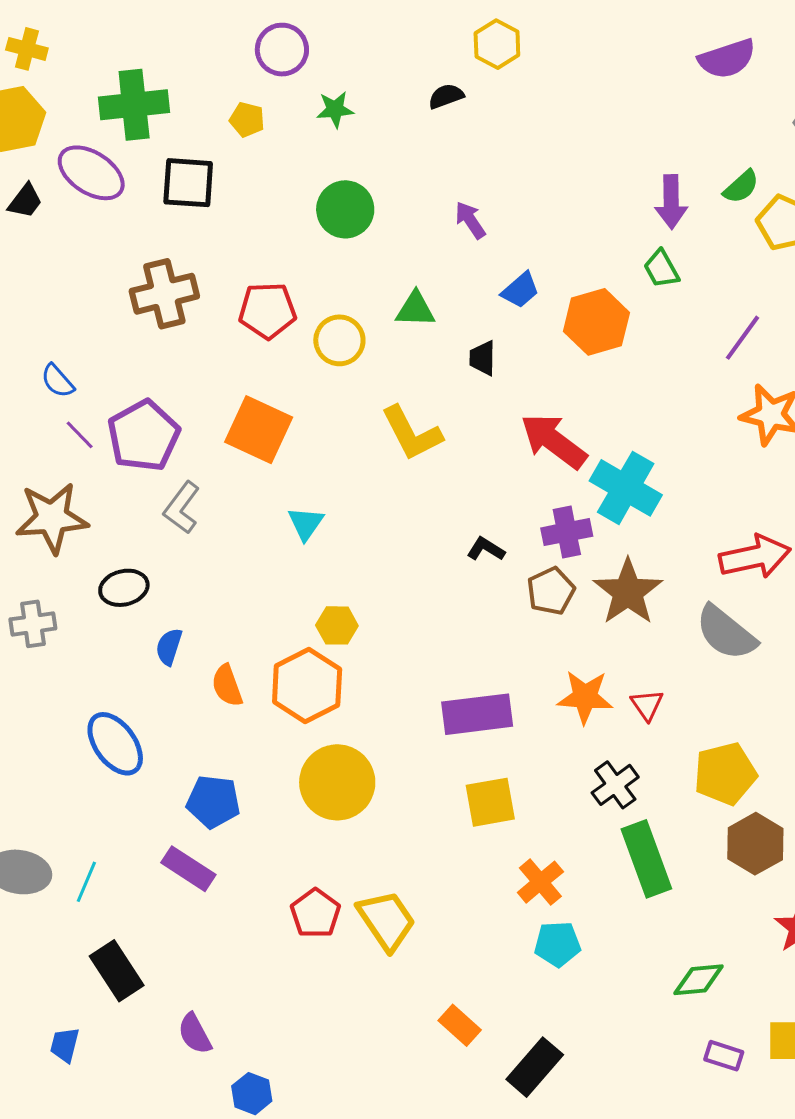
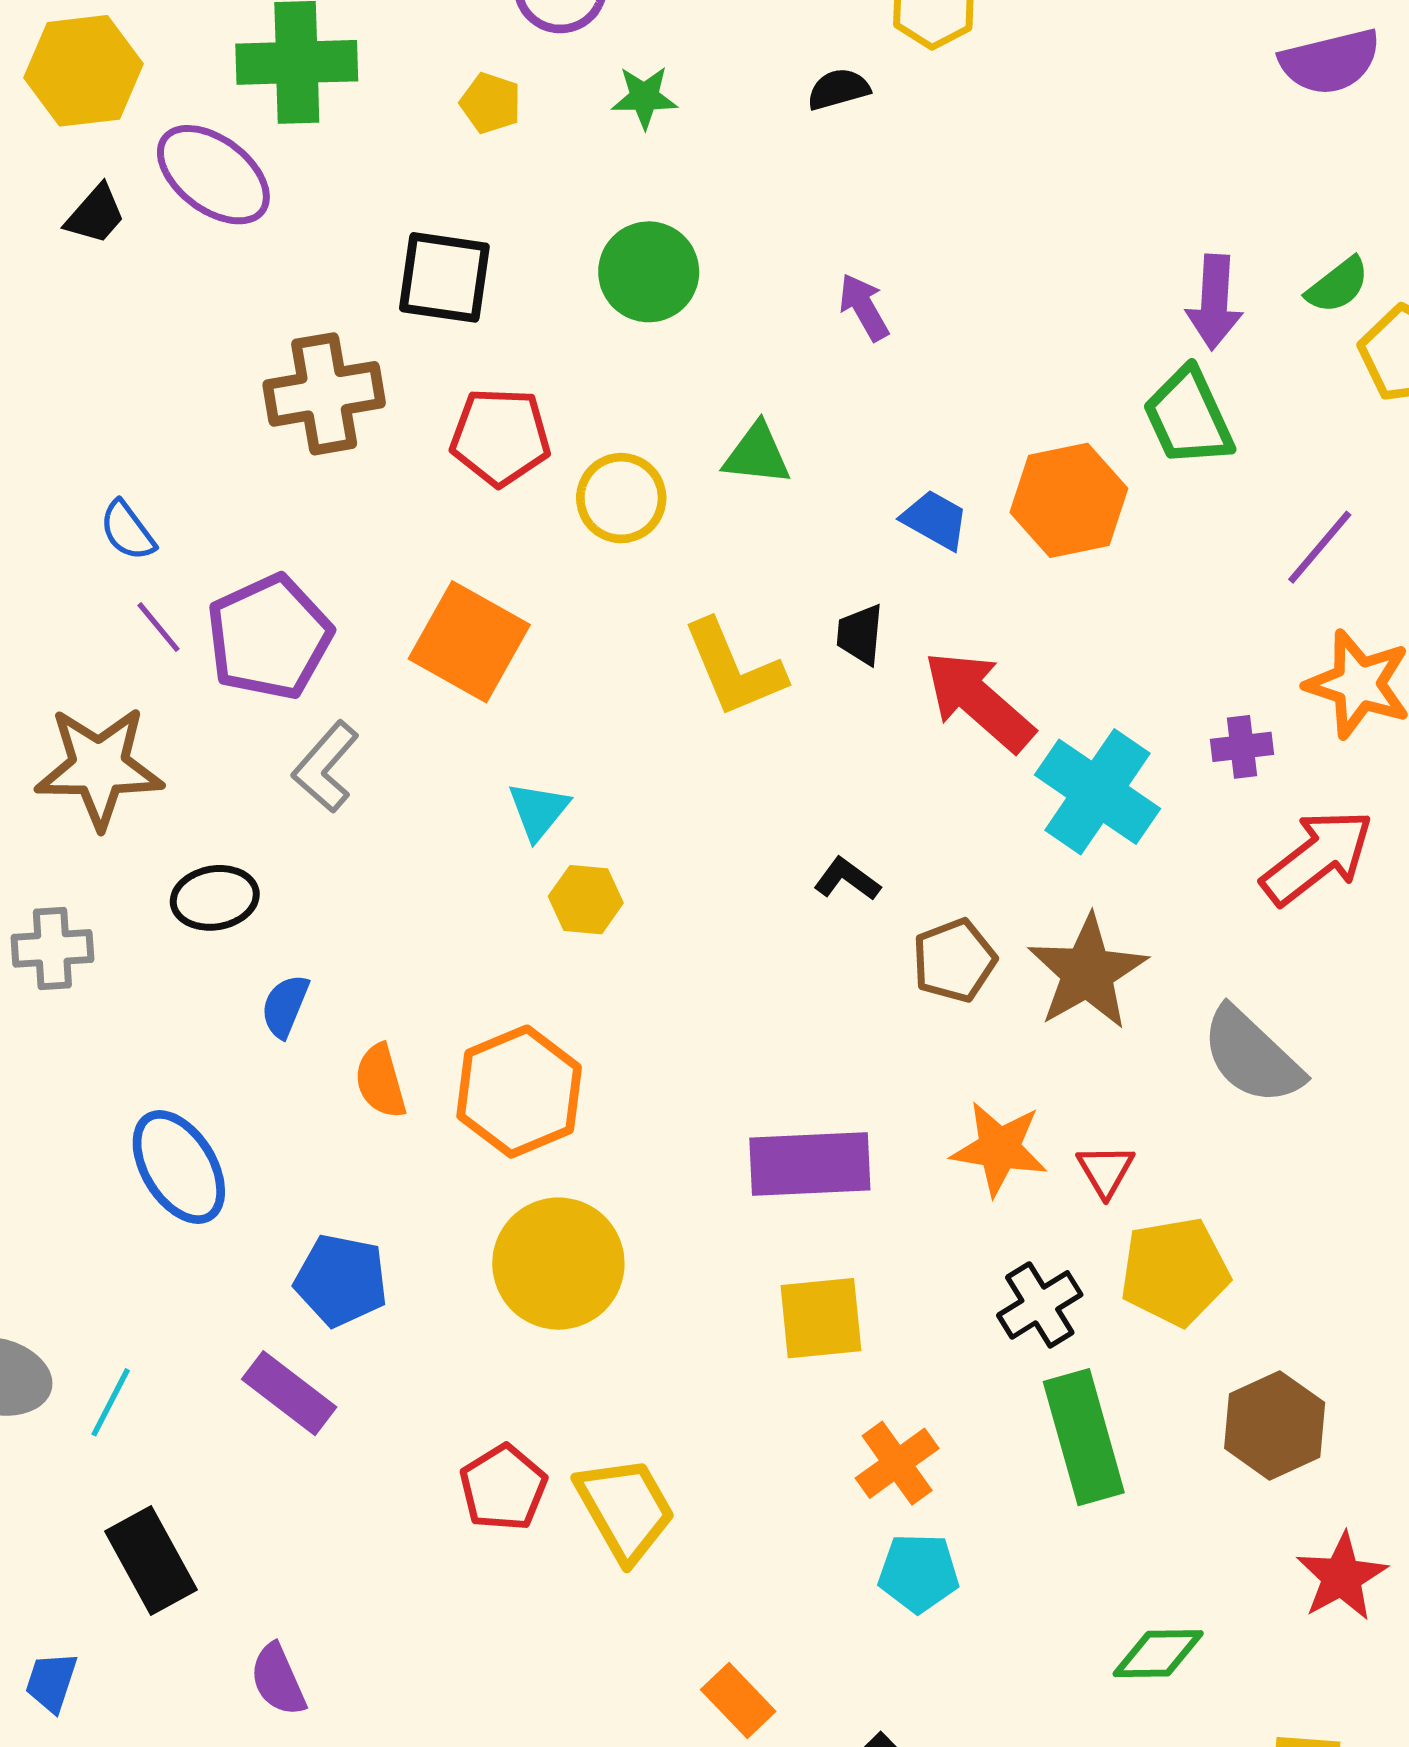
black square: (188, 183) -> (444, 277), moved
green trapezoid: (661, 269) -> (1188, 417), size x1.5
blue trapezoid: (520, 290) -> (935, 520), moved, turned -114
black trapezoid: (482, 358) -> (860, 635), moved
purple cross: (567, 532) -> (1242, 747), moved, size x0.7
red arrow: (755, 557) -> (1317, 857), moved, turned -30
yellow hexagon: (337, 625) -> (586, 900), moved
yellow pentagon: (725, 774) -> (1175, 1272), moved

